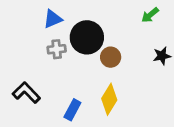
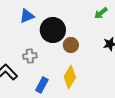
gray cross: (57, 49) -> (30, 56), moved

